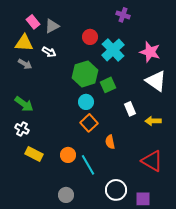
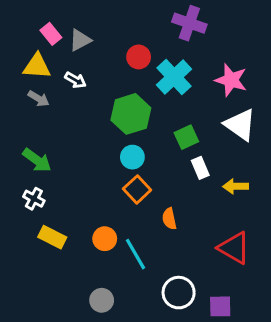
purple cross: (123, 15) -> (189, 23), size x1.5
green square: (108, 85) -> (186, 137), moved

